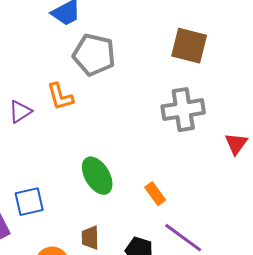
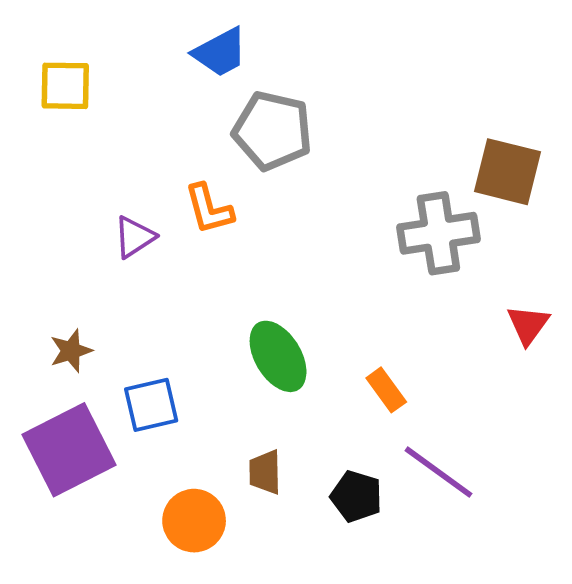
brown square: (189, 46) -> (508, 172), moved
red triangle: (236, 144) -> (528, 325), moved

